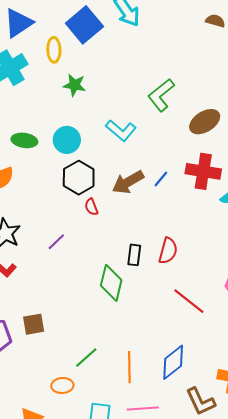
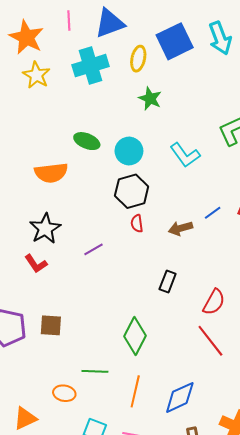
brown arrow: (128, 182) -> (180, 228), moved, size x0.7
red semicircle: (168, 251) -> (214, 302), moved
green diamond: (111, 283) -> (135, 336), moved
green line: (86, 357) -> (95, 371), turned 30

